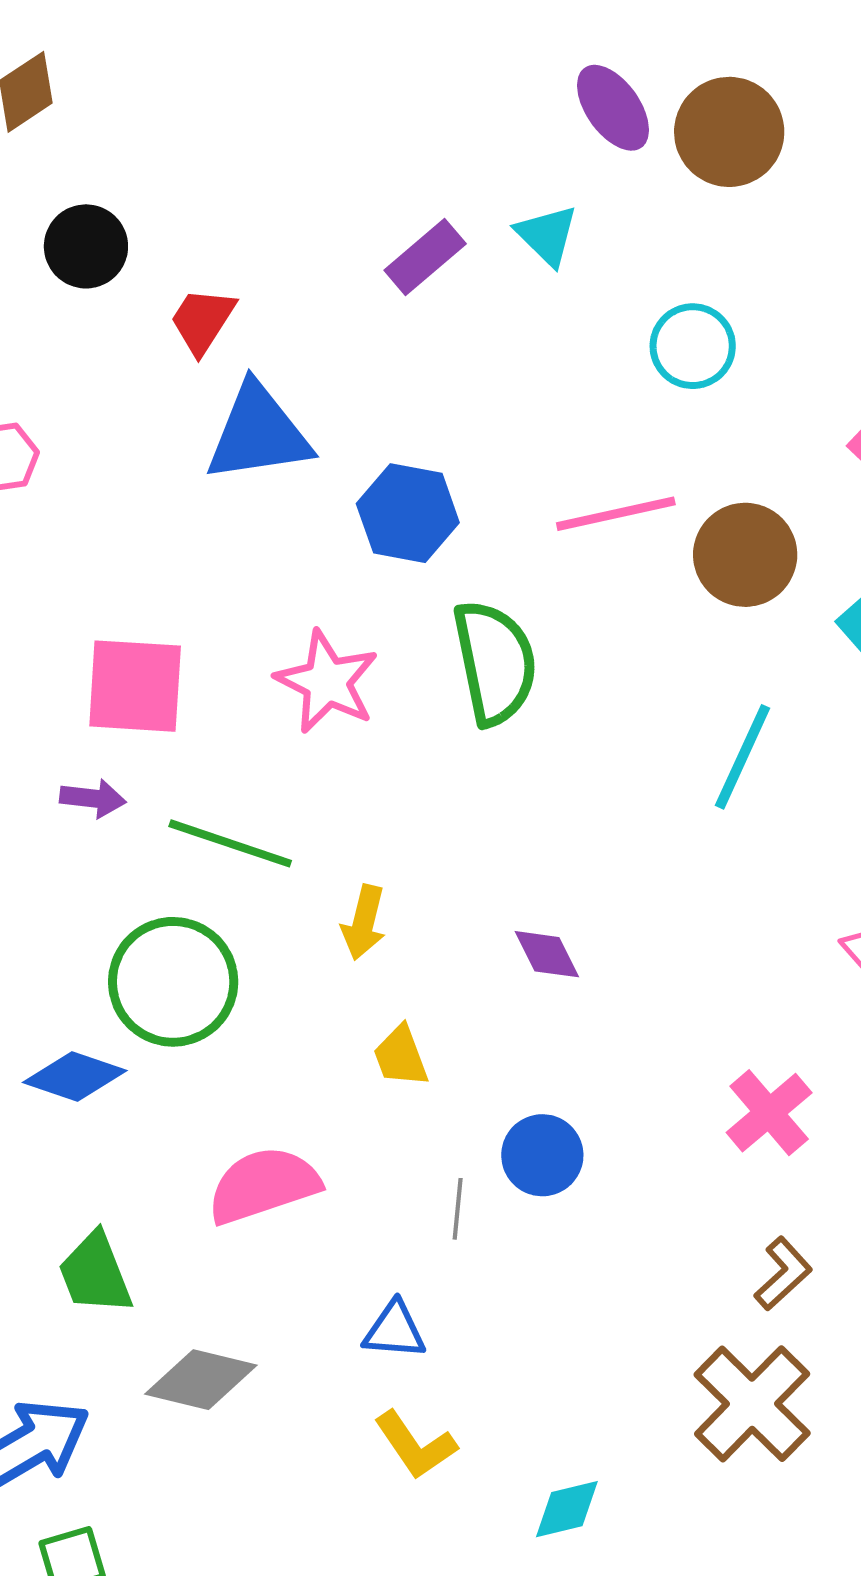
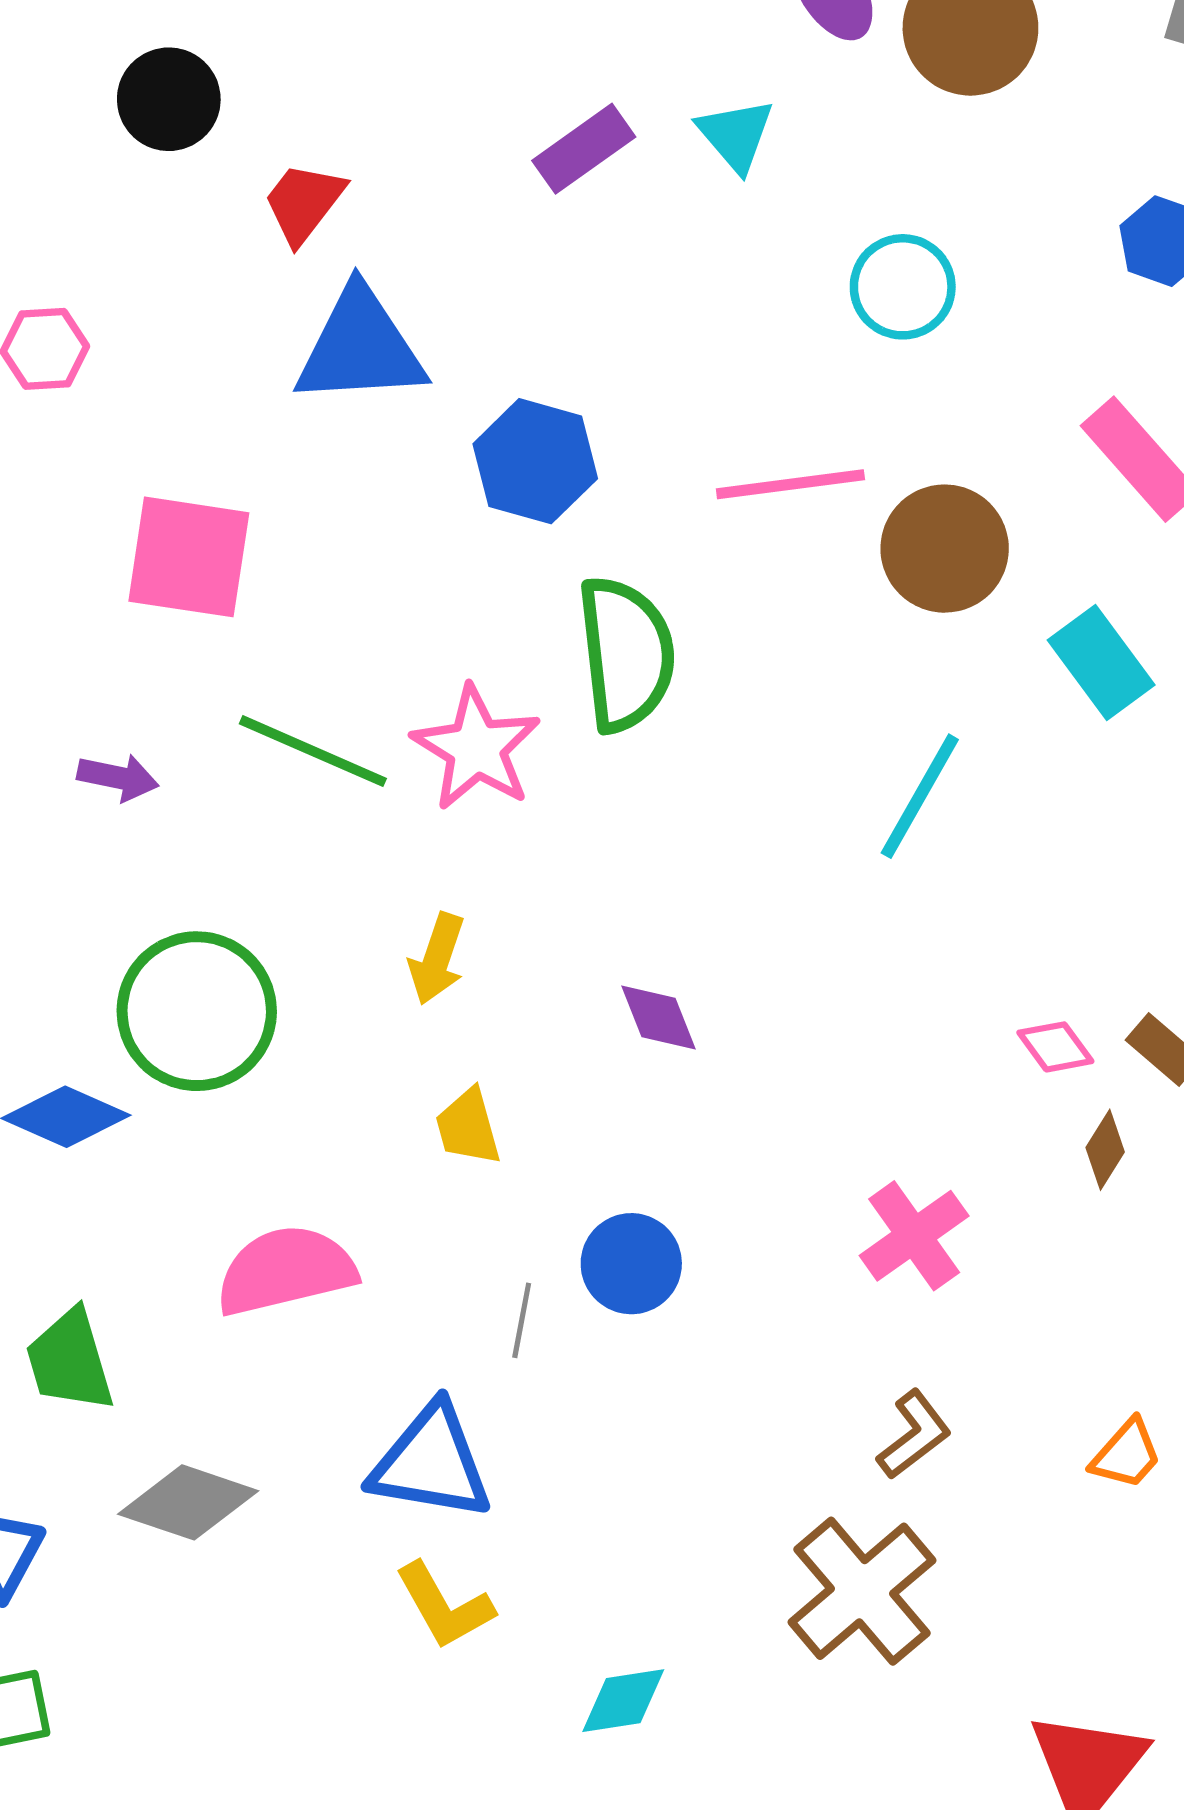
pink star: (327, 682) -> (476, 748), moved
pink square: (135, 686) -> (189, 557), moved
green line: (230, 843) -> (313, 751), moved
blue triangle: (395, 1330) -> (431, 1463), size x1.6

